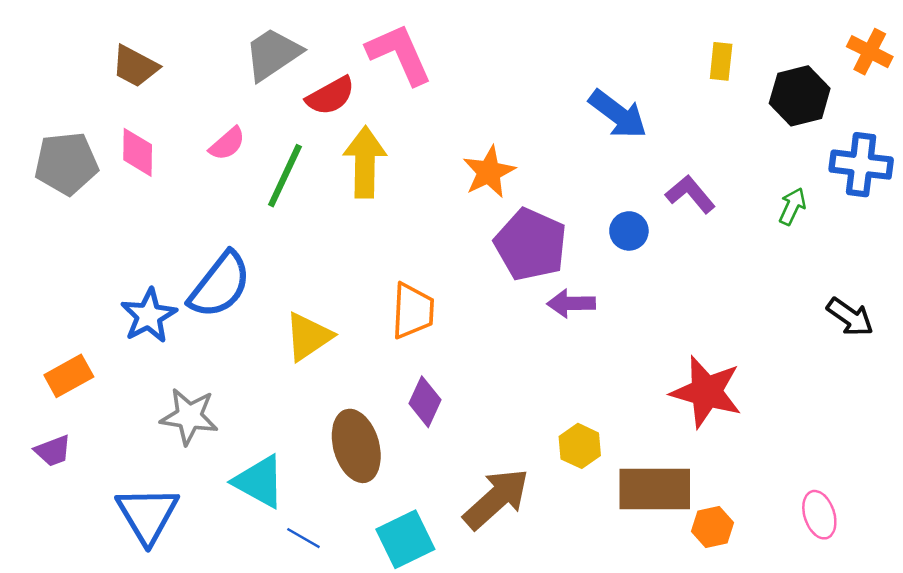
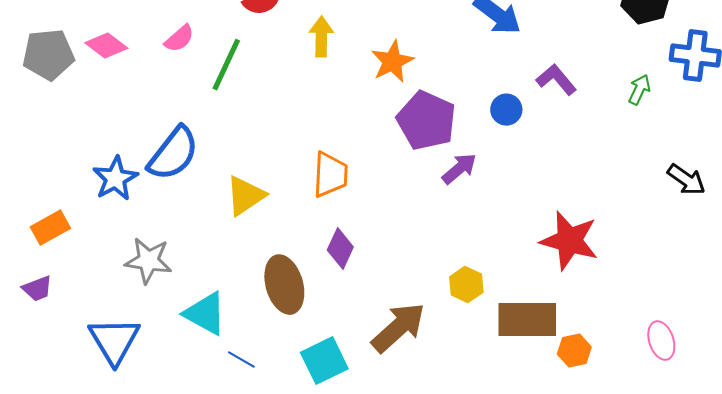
pink diamond: (138, 152) -> (106, 46), turned -54
yellow arrow: (365, 162) -> (321, 37), moved, size x0.7
purple arrow: (571, 303) -> (459, 169), turned 141

